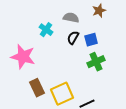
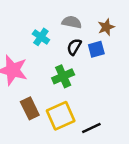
brown star: (99, 11) -> (106, 27), moved
green cross: (96, 62) -> (63, 76), moved

